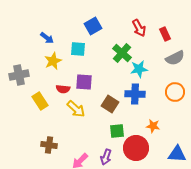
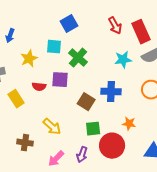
red rectangle: (165, 34) -> (141, 32), size x1.6
blue arrow: (47, 38) -> (10, 36), moved, turned 72
green cross: (122, 53) -> (78, 58), moved
cyan star: (139, 69) -> (123, 60), moved
yellow arrow: (76, 109) -> (52, 127), moved

